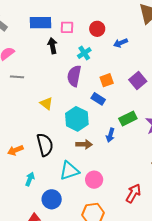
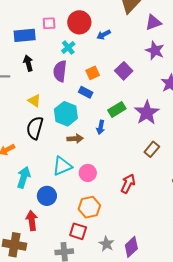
blue rectangle: (40, 23) -> (25, 35), moved
red circle: (97, 29) -> (79, 22), size x1.5
black arrow: (52, 46) -> (28, 63), moved
black semicircle: (45, 145) -> (35, 128), moved, turned -145
cyan arrow: (30, 179) -> (24, 177), size x1.5

